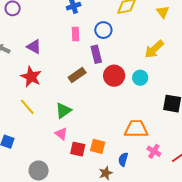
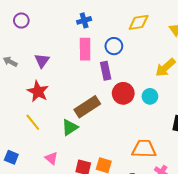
pink rectangle: (76, 34) -> (85, 49), size x1.5
purple triangle: (34, 47) -> (42, 61), turned 35
brown rectangle: (77, 75) -> (87, 107), moved, size x1.4
pink triangle: (61, 134) -> (51, 158), moved

